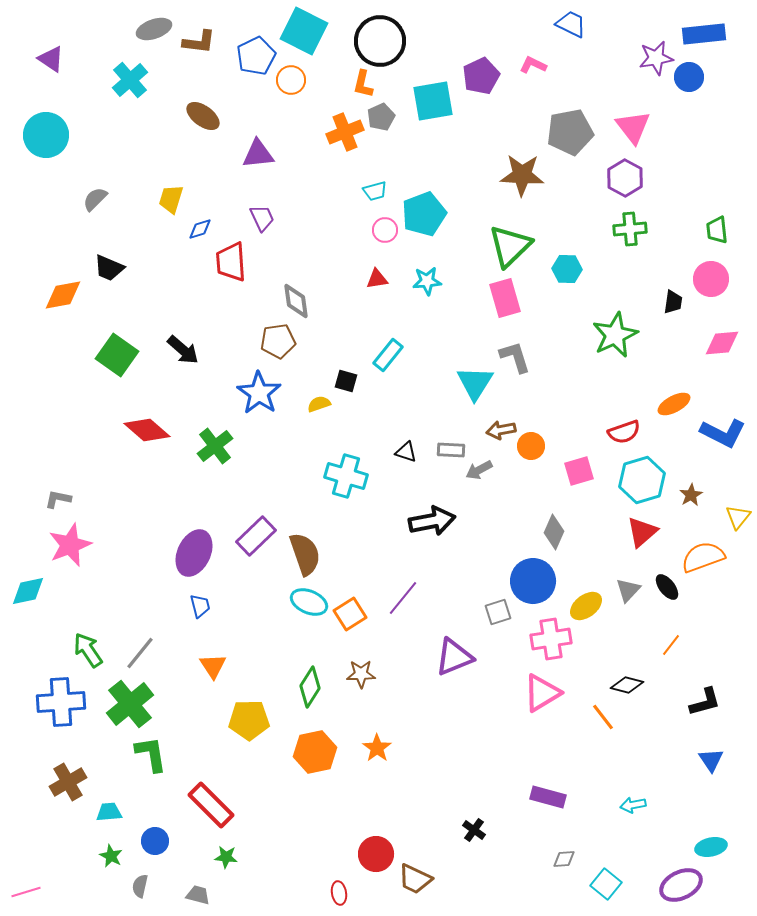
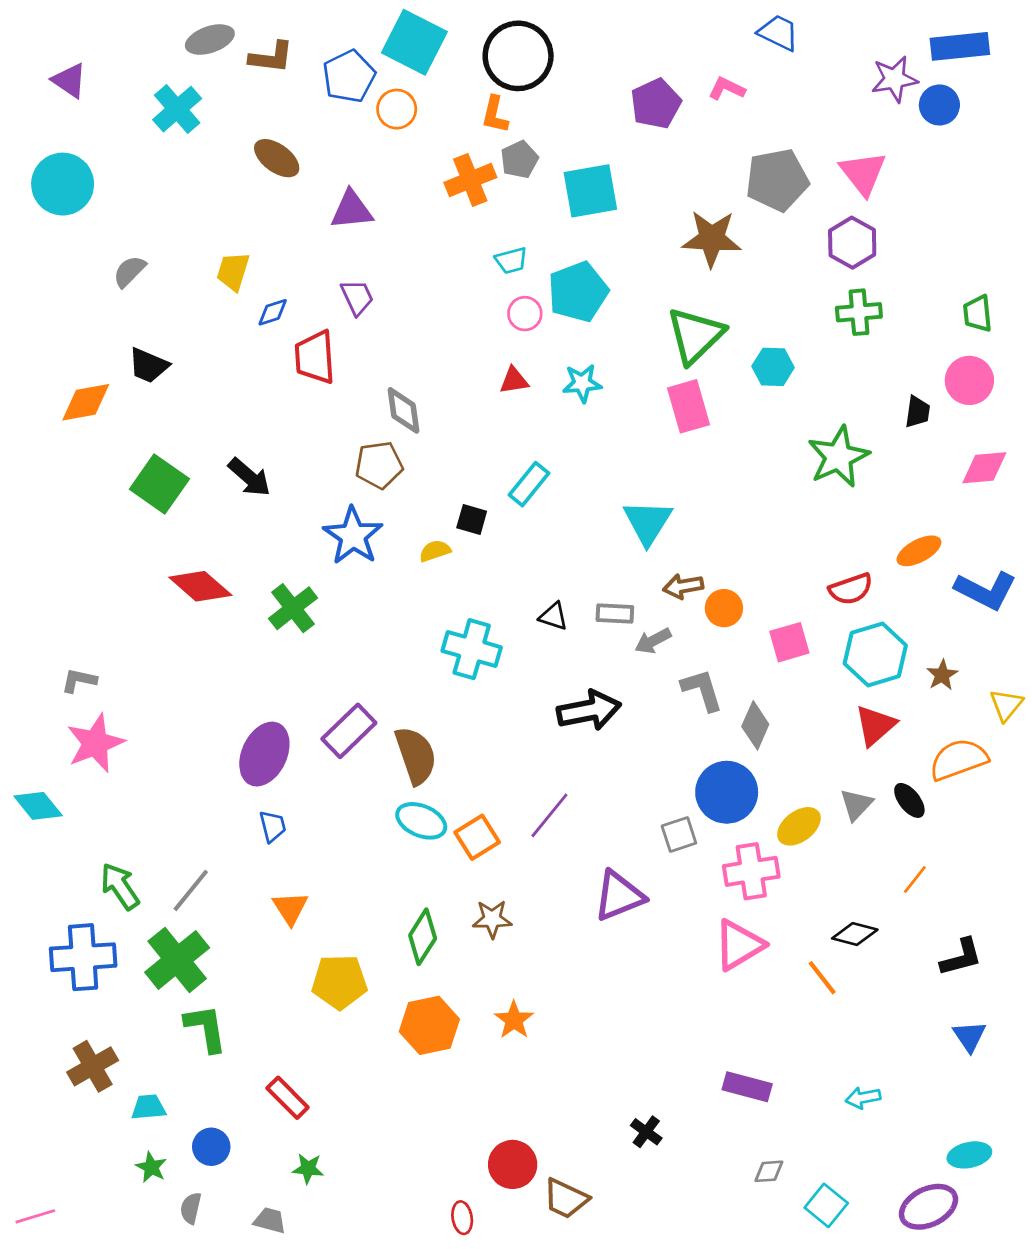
cyan square: (433, 101) -> (590, 191), moved
gray L-shape: (515, 357) -> (702, 690), moved
cyan diamond: (28, 591) -> (38, 806), turned 63
red rectangle: (211, 805) -> (288, 1098), size x0.7

